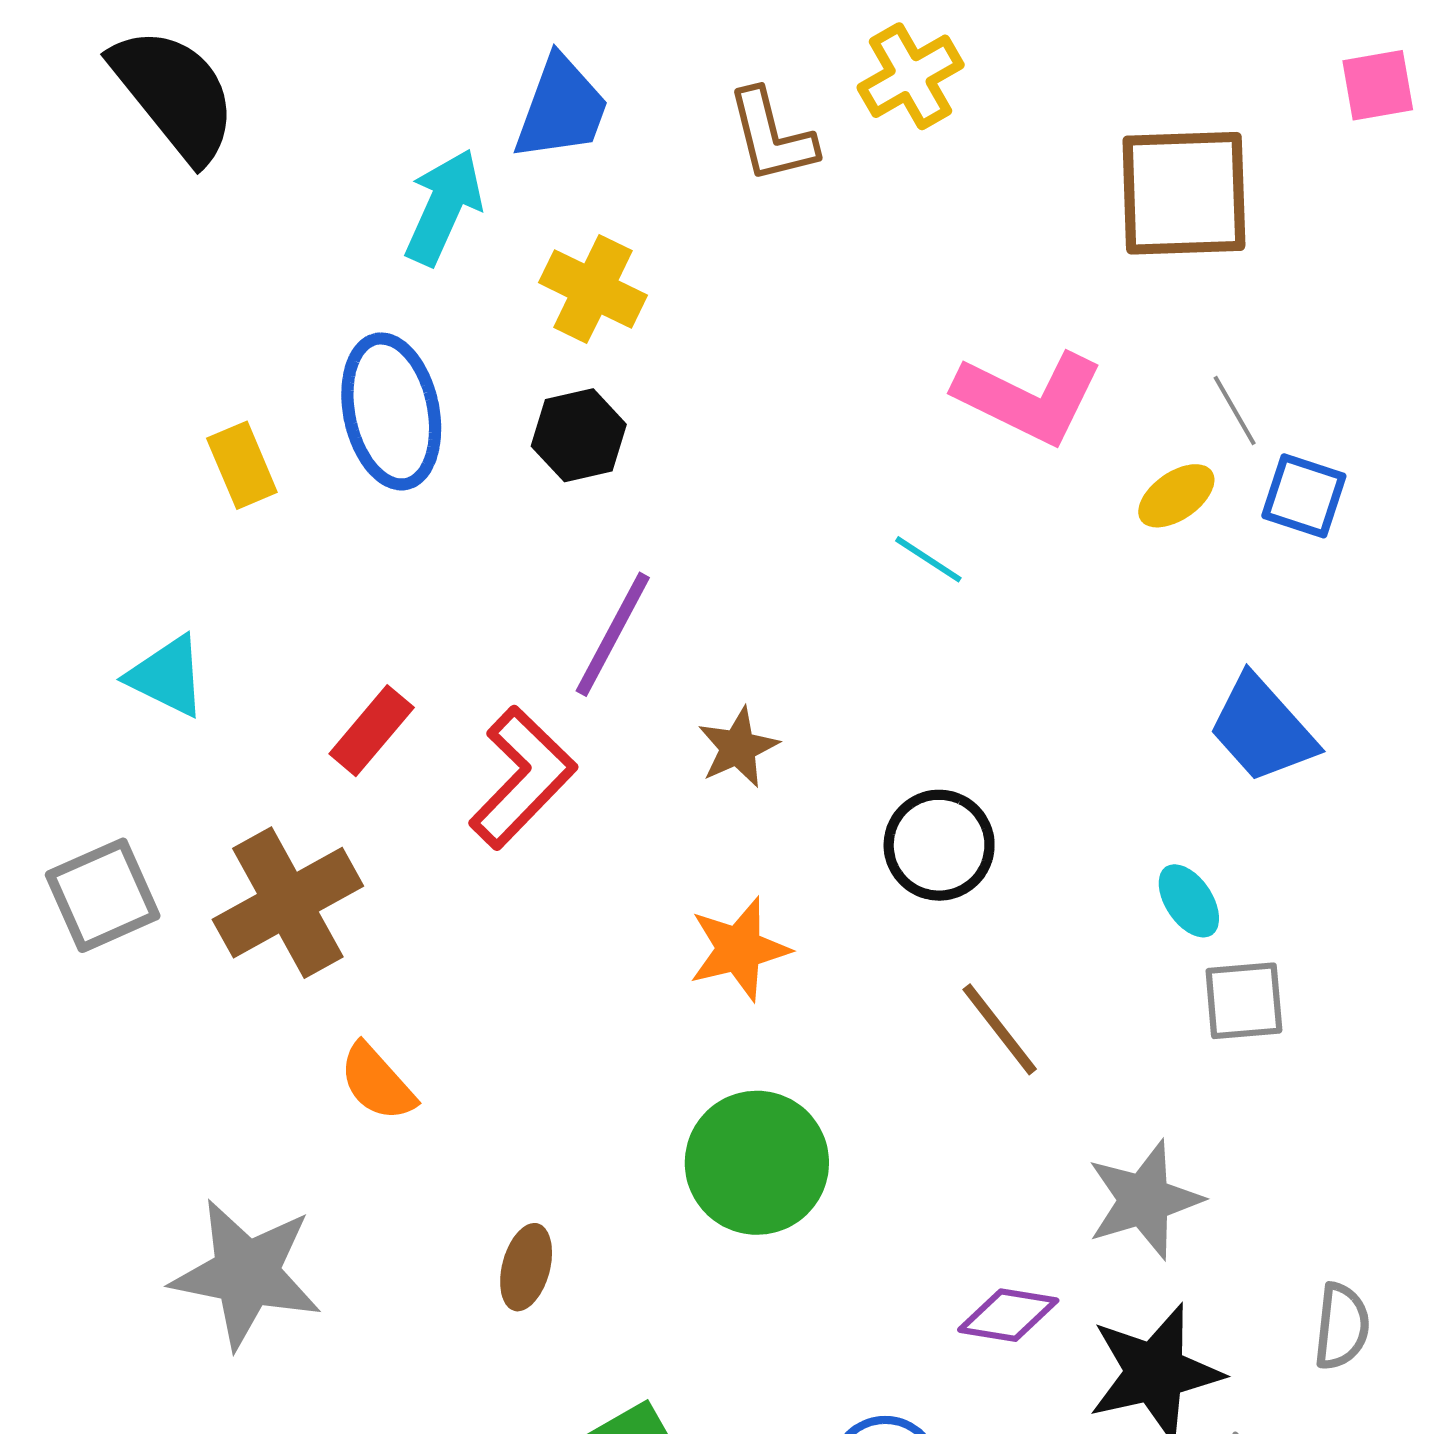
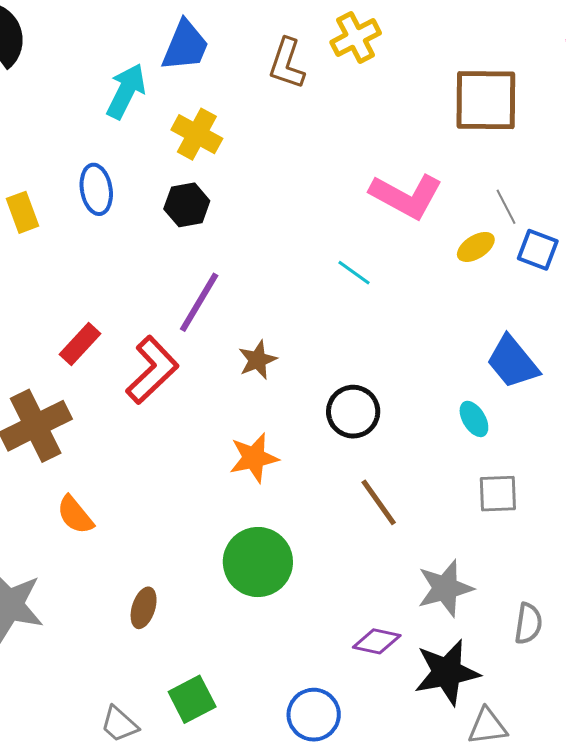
brown L-shape: (772, 136) -> (287, 64), turned 30
blue ellipse: (391, 411) -> (96, 189), size x0.7
cyan ellipse: (1189, 901) -> (474, 419), moved
gray semicircle: (1342, 1326) -> (528, 624), moved

